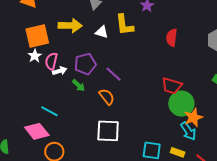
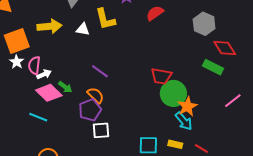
red semicircle: (172, 38) -> (155, 13), moved, turned 54
purple pentagon: (85, 64) -> (90, 110), moved
pink diamond: (37, 131) -> (49, 93), moved
white square: (108, 131) -> (101, 130), size x0.7

